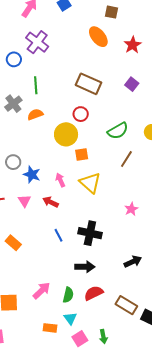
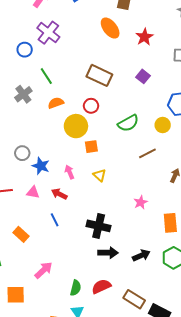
green line: (36, 85) -> (46, 76), turned -30
orange semicircle: (35, 114) -> (56, 103), moved
brown line: (126, 159) -> (147, 153), moved, turned 30
yellow triangle: (90, 183) -> (100, 175), size x0.6
pink triangle: (24, 201) -> (33, 192), turned -48
blue line: (58, 235) -> (55, 220), moved
black arrow: (85, 267) -> (108, 253), moved
pink arrow: (42, 291) -> (43, 270), moved

